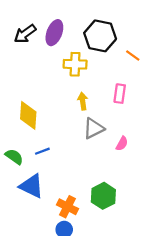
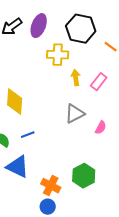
pink rectangle: (120, 94) -> (99, 82), turned 30
yellow arrow: (83, 101) -> (76, 78), moved

